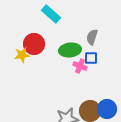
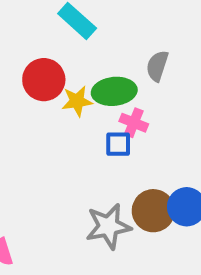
yellow star: (22, 55) -> (77, 101), moved
blue square: (91, 58) -> (118, 144), moved

